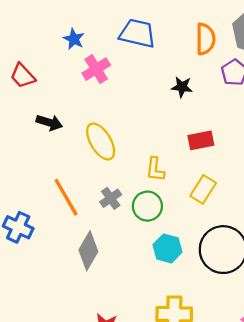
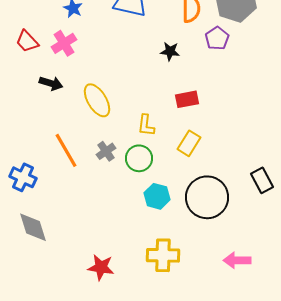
pink cross: (96, 69) -> (64, 43), moved
gray diamond: (88, 251) -> (33, 227), moved, turned -48

